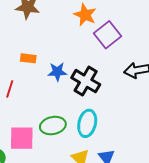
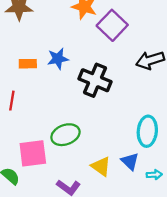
blue star: (57, 72) -> (58, 59), moved
cyan ellipse: (87, 123) -> (147, 131), moved

